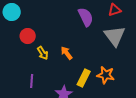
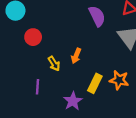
yellow arrow: (43, 53) -> (54, 64), moved
orange arrow: (67, 53) -> (76, 56), turned -120

